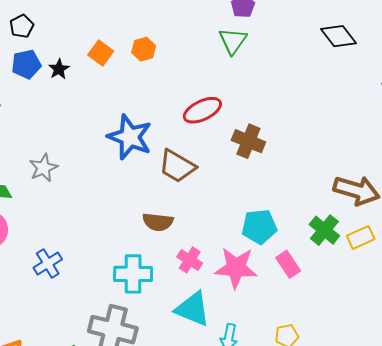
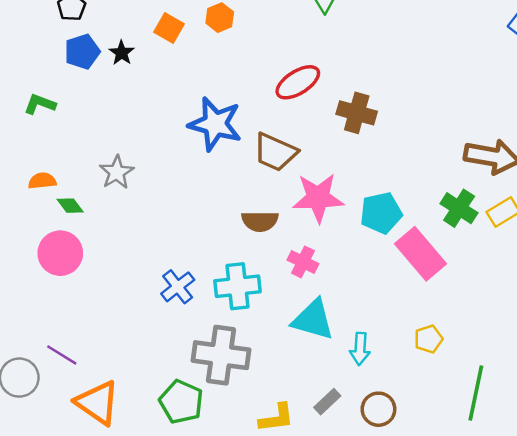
blue cross: (48, 263) -> (178, 287), moved
pink rectangle: (288, 264) -> (420, 254), size x1.6
pink star: (236, 268) -> (318, 198), moved

